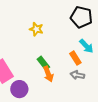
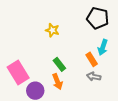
cyan arrow: (86, 46) -> (103, 47), turned 63
orange arrow: (48, 74) -> (57, 82), moved

